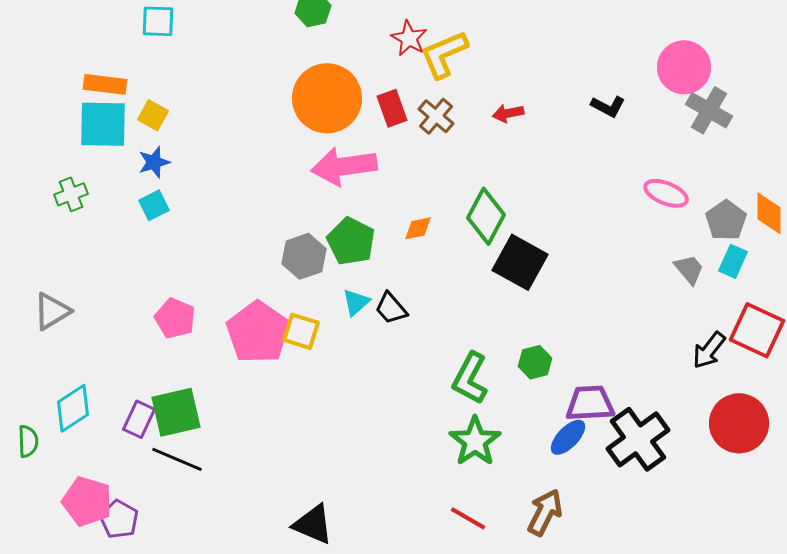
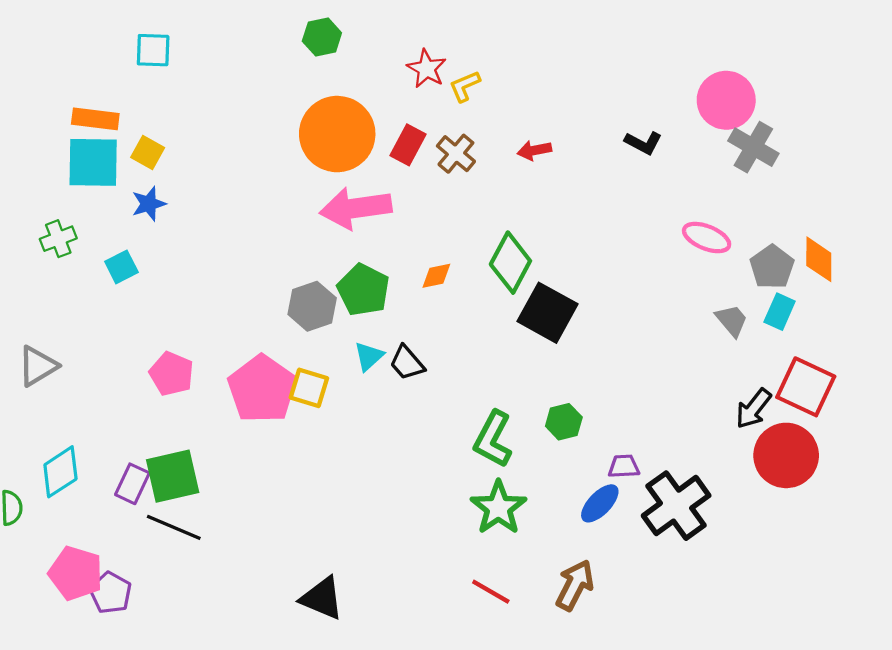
yellow L-shape: (444, 54) -> (465, 86), size x0.6
red rectangle: (392, 108) -> (408, 145), turned 48
cyan square: (154, 205) -> (121, 267), moved
purple trapezoid: (590, 403) -> (624, 466), size x0.6
red circle: (739, 423) -> (786, 455), moved

